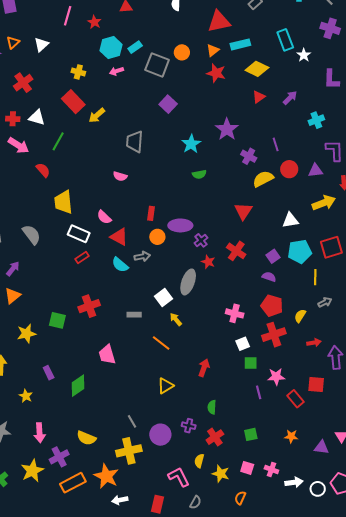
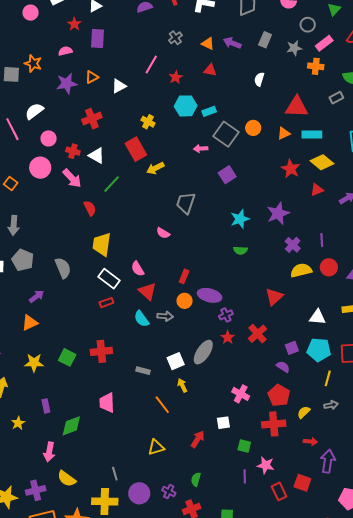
pink arrow: (116, 71) -> (201, 149), moved
red star: (216, 73) -> (291, 169), moved
white square: (243, 344) -> (223, 423), moved
pink arrow: (40, 433) -> (49, 452), moved

